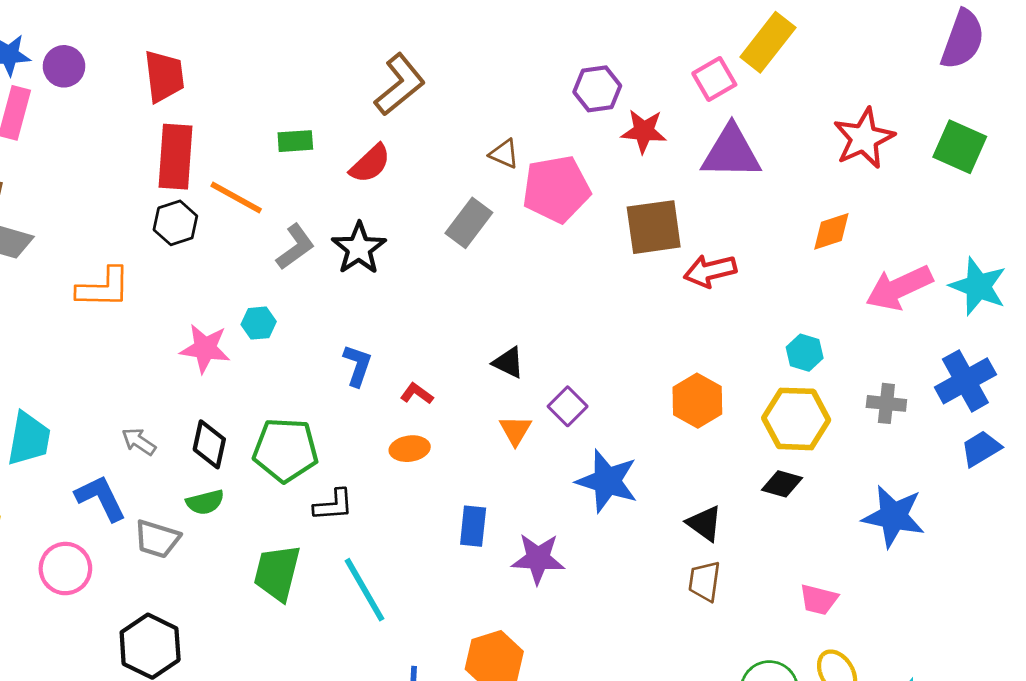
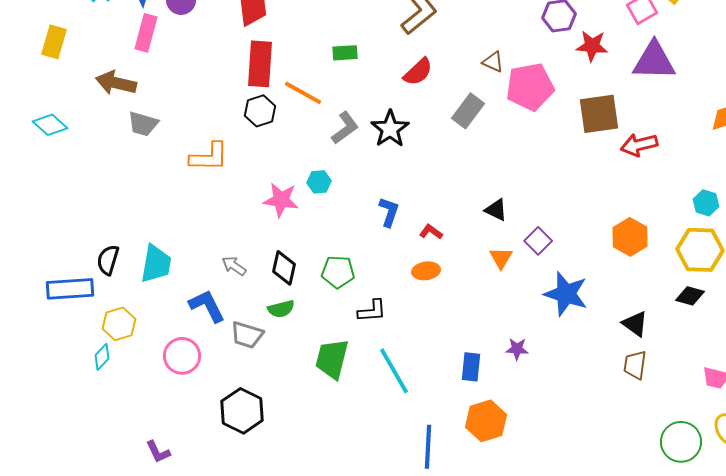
red semicircle: (370, 164) -> (418, 72), moved
green pentagon: (285, 450) -> (338, 272), size x0.7
blue rectangle: (473, 526) -> (471, 367), moved
purple star: (538, 559) -> (517, 349), size x0.6

